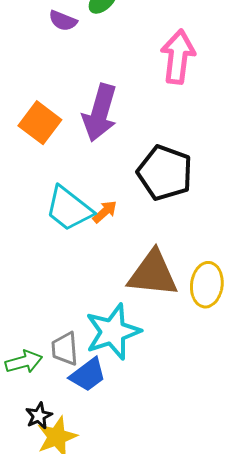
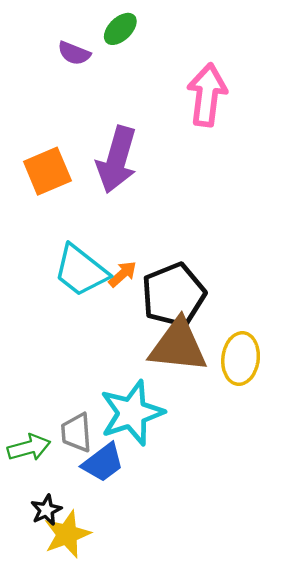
orange square: (40, 123) -> (47, 171), turned 30
black pentagon: (165, 173) -> (173, 295), moved, turned 30

